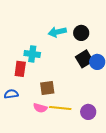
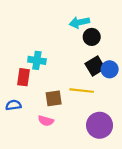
cyan arrow: (57, 32) -> (79, 22), moved
yellow line: (60, 108) -> (82, 91), moved
purple circle: (88, 112) -> (100, 125), size x1.5

